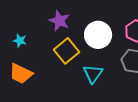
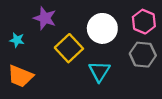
purple star: (59, 21) -> (45, 18), moved

